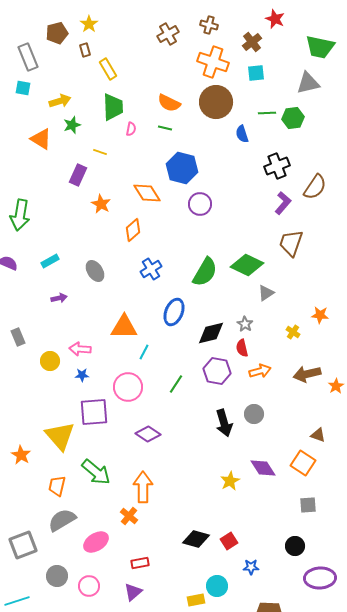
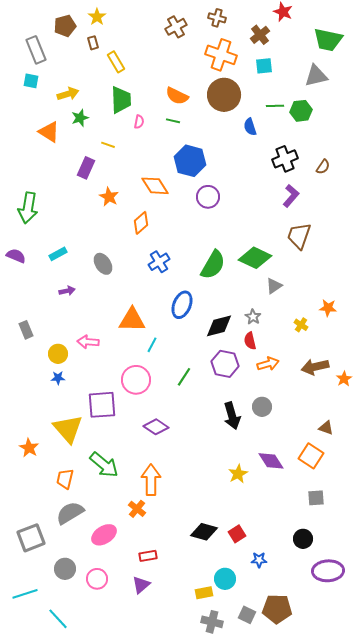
brown semicircle: (315, 187) -> (323, 167), moved, size x0.6
blue star: (82, 375) -> (58, 378), moved

